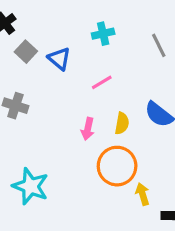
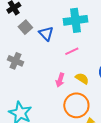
cyan cross: (103, 34) -> (76, 20), size x1.6
yellow semicircle: (122, 123) -> (82, 78), turned -72

